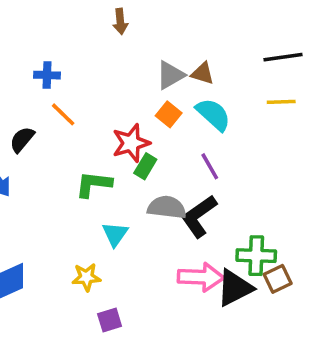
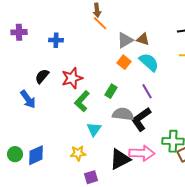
orange line: (63, 114) -> (100, 23), moved
red star: (131, 143) -> (72, 78), moved
green L-shape: (94, 184) -> (82, 101), turned -55
black triangle: (235, 288) -> (120, 159), moved

